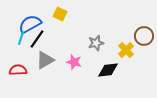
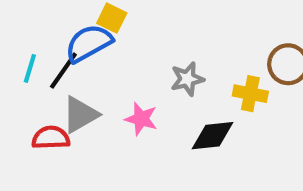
blue semicircle: (30, 24) -> (89, 43), moved
yellow cross: (126, 50) -> (250, 94), turned -35
red semicircle: (18, 70) -> (51, 138), moved

